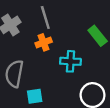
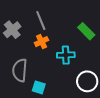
cyan square: (35, 96) -> (39, 87), turned 32

